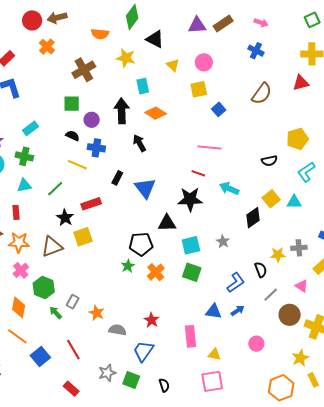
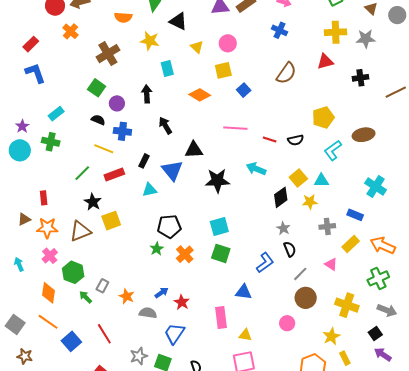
green square: (72, 104) -> (97, 88), turned 36
black arrow: (122, 111) -> (147, 94), size x0.7
orange diamond: (156, 113) -> (200, 95), moved
red line: (198, 173) -> (270, 140), moved
cyan triangle: (24, 185) -> (150, 190), moved
red rectangle: (91, 204) -> (114, 175), moved
black triangle: (167, 223) -> (194, 150), moved
gray star: (223, 241) -> (283, 228), moved
yellow star: (278, 255) -> (310, 202), moved
blue arrow: (238, 311) -> (162, 293), moved
brown circle: (290, 315) -> (306, 298), moved

